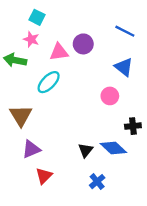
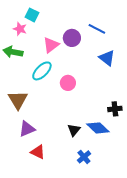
blue line: (125, 31) -> (97, 29), moved
pink star: (31, 39) -> (20, 29), moved
pink triangle: (59, 52) -> (51, 45), turned -30
pink circle: (110, 96) -> (68, 83), moved
red triangle: (44, 176) -> (38, 152), turned -49

